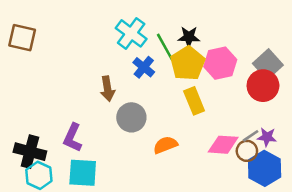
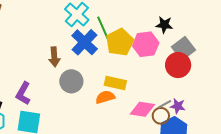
black star: (189, 37) -> (164, 25), moved
blue cross: (144, 67) -> (85, 42), size x1.5
yellow rectangle: (194, 101) -> (115, 83), moved, turned -60
orange semicircle: (165, 145) -> (105, 97), moved

